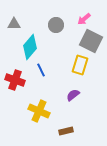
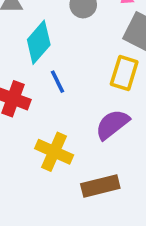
purple semicircle: (73, 95) -> (112, 124), size x1.5
brown rectangle: (66, 131) -> (100, 186), size x1.5

